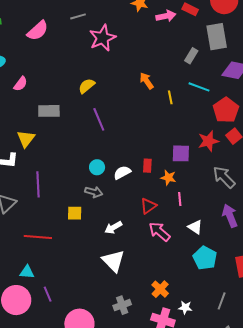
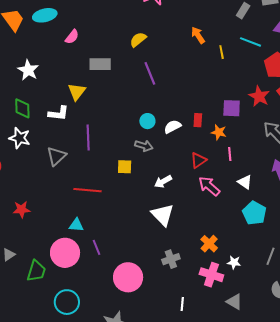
red star: (208, 141) -> (259, 96), turned -30

